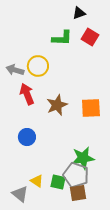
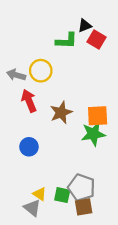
black triangle: (79, 13) -> (85, 26), moved
green star: (83, 158) -> (93, 134), moved
gray triangle: (20, 194) -> (32, 208), moved

